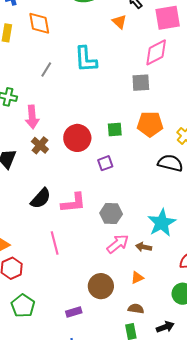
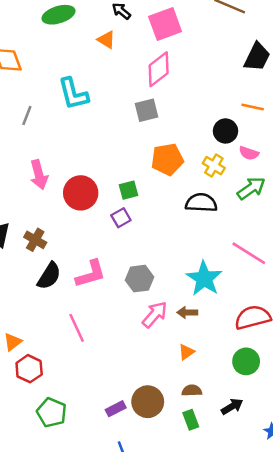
pink arrow: (32, 117) -> (39, 175), moved
green square: (115, 130) -> (128, 190), moved
brown cross: (40, 145) -> (35, 240), moved
brown circle: (101, 286) -> (148, 402), moved

